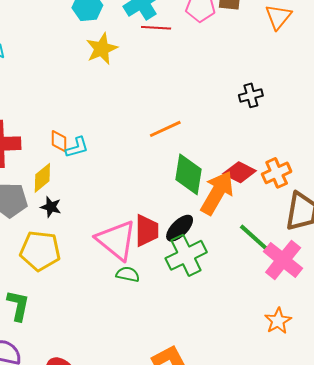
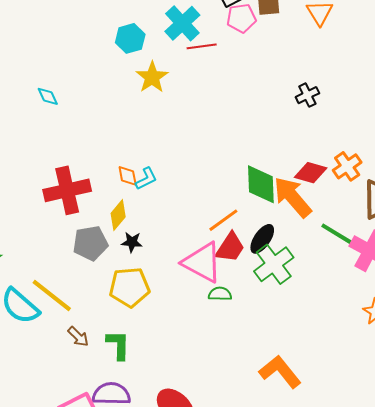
orange line: (165, 129) -> (223, 220), moved
orange arrow: (217, 193) -> (293, 197), turned -60
red trapezoid: (147, 231) -> (230, 247), turned 44

